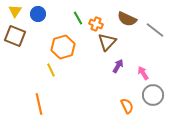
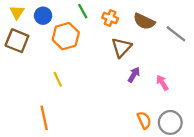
green line: (78, 18) -> (83, 11), moved
orange cross: (96, 24) -> (110, 18), moved
orange hexagon: (63, 47) -> (66, 36), moved
gray circle: (153, 95) -> (170, 122), moved

